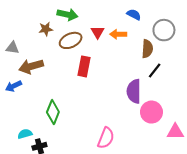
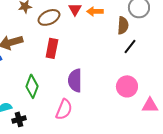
red rectangle: (84, 66) -> (52, 48), moved
purple semicircle: (134, 91) -> (75, 80), moved
pink semicircle: (106, 138) -> (64, 109), moved

